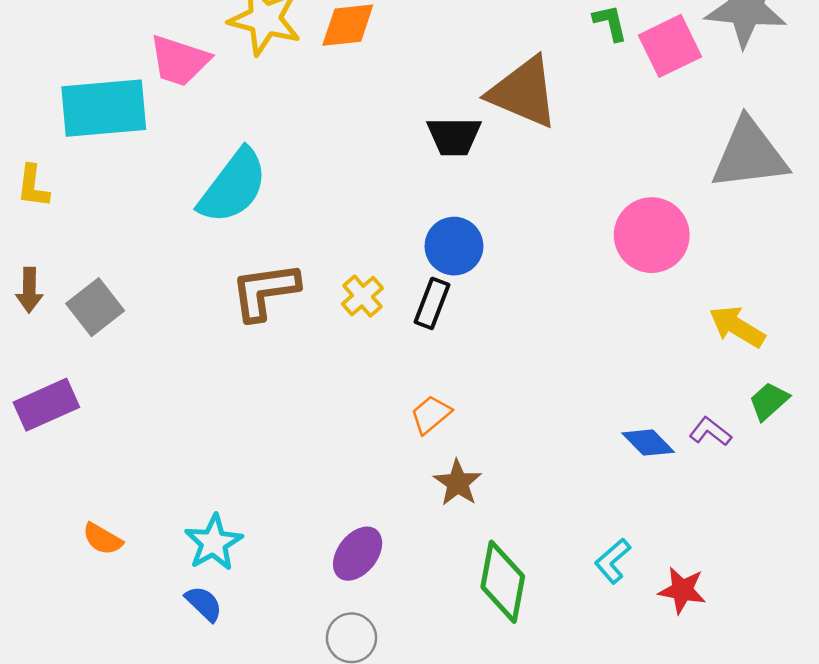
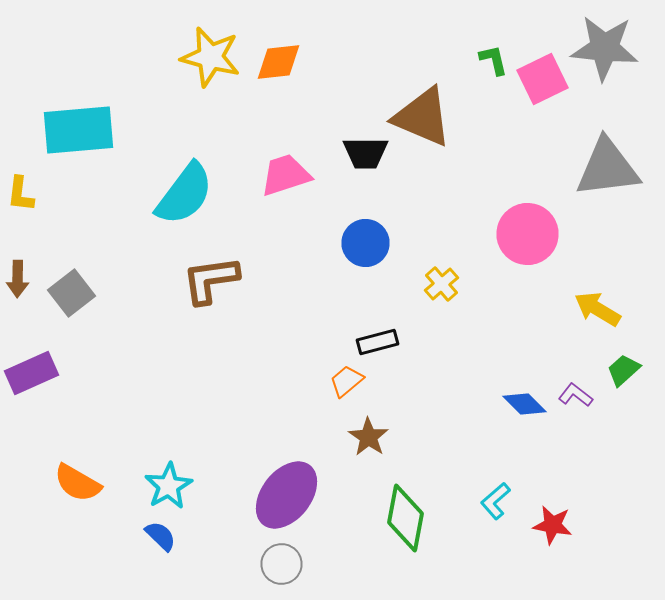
pink trapezoid: (179, 61) -> (286, 175), moved, turned 144
yellow cross: (362, 296) -> (442, 284), moved
black rectangle: (432, 303) -> (378, 342), moved, turned 54
orange semicircle: (103, 539) -> (78, 483), size x1.4
purple ellipse: (358, 554) -> (286, 495), size x1.5

